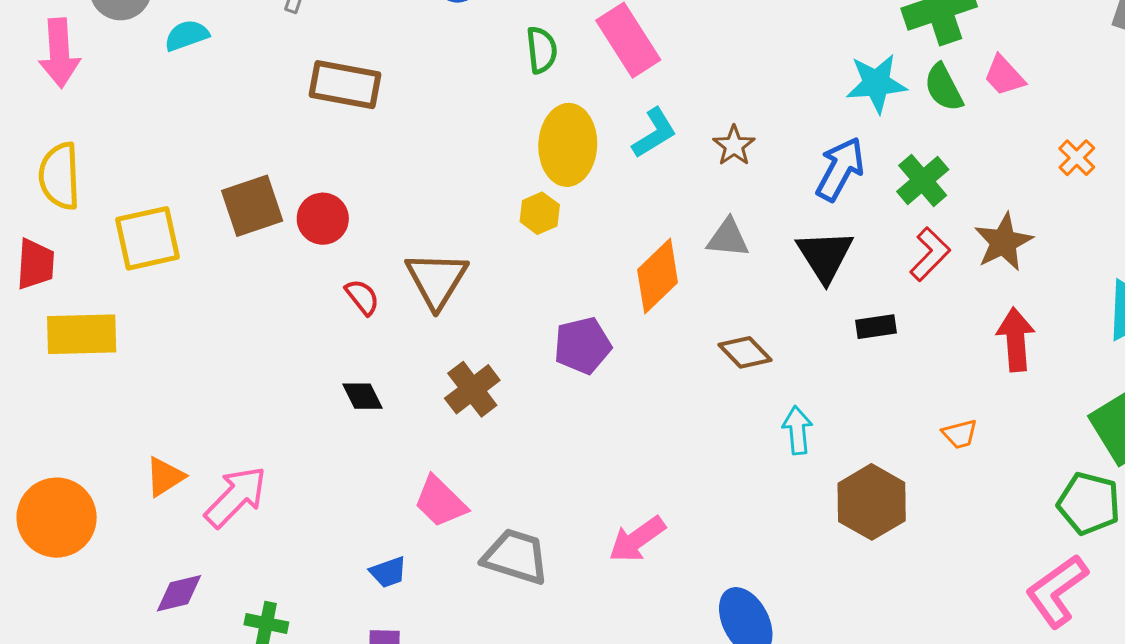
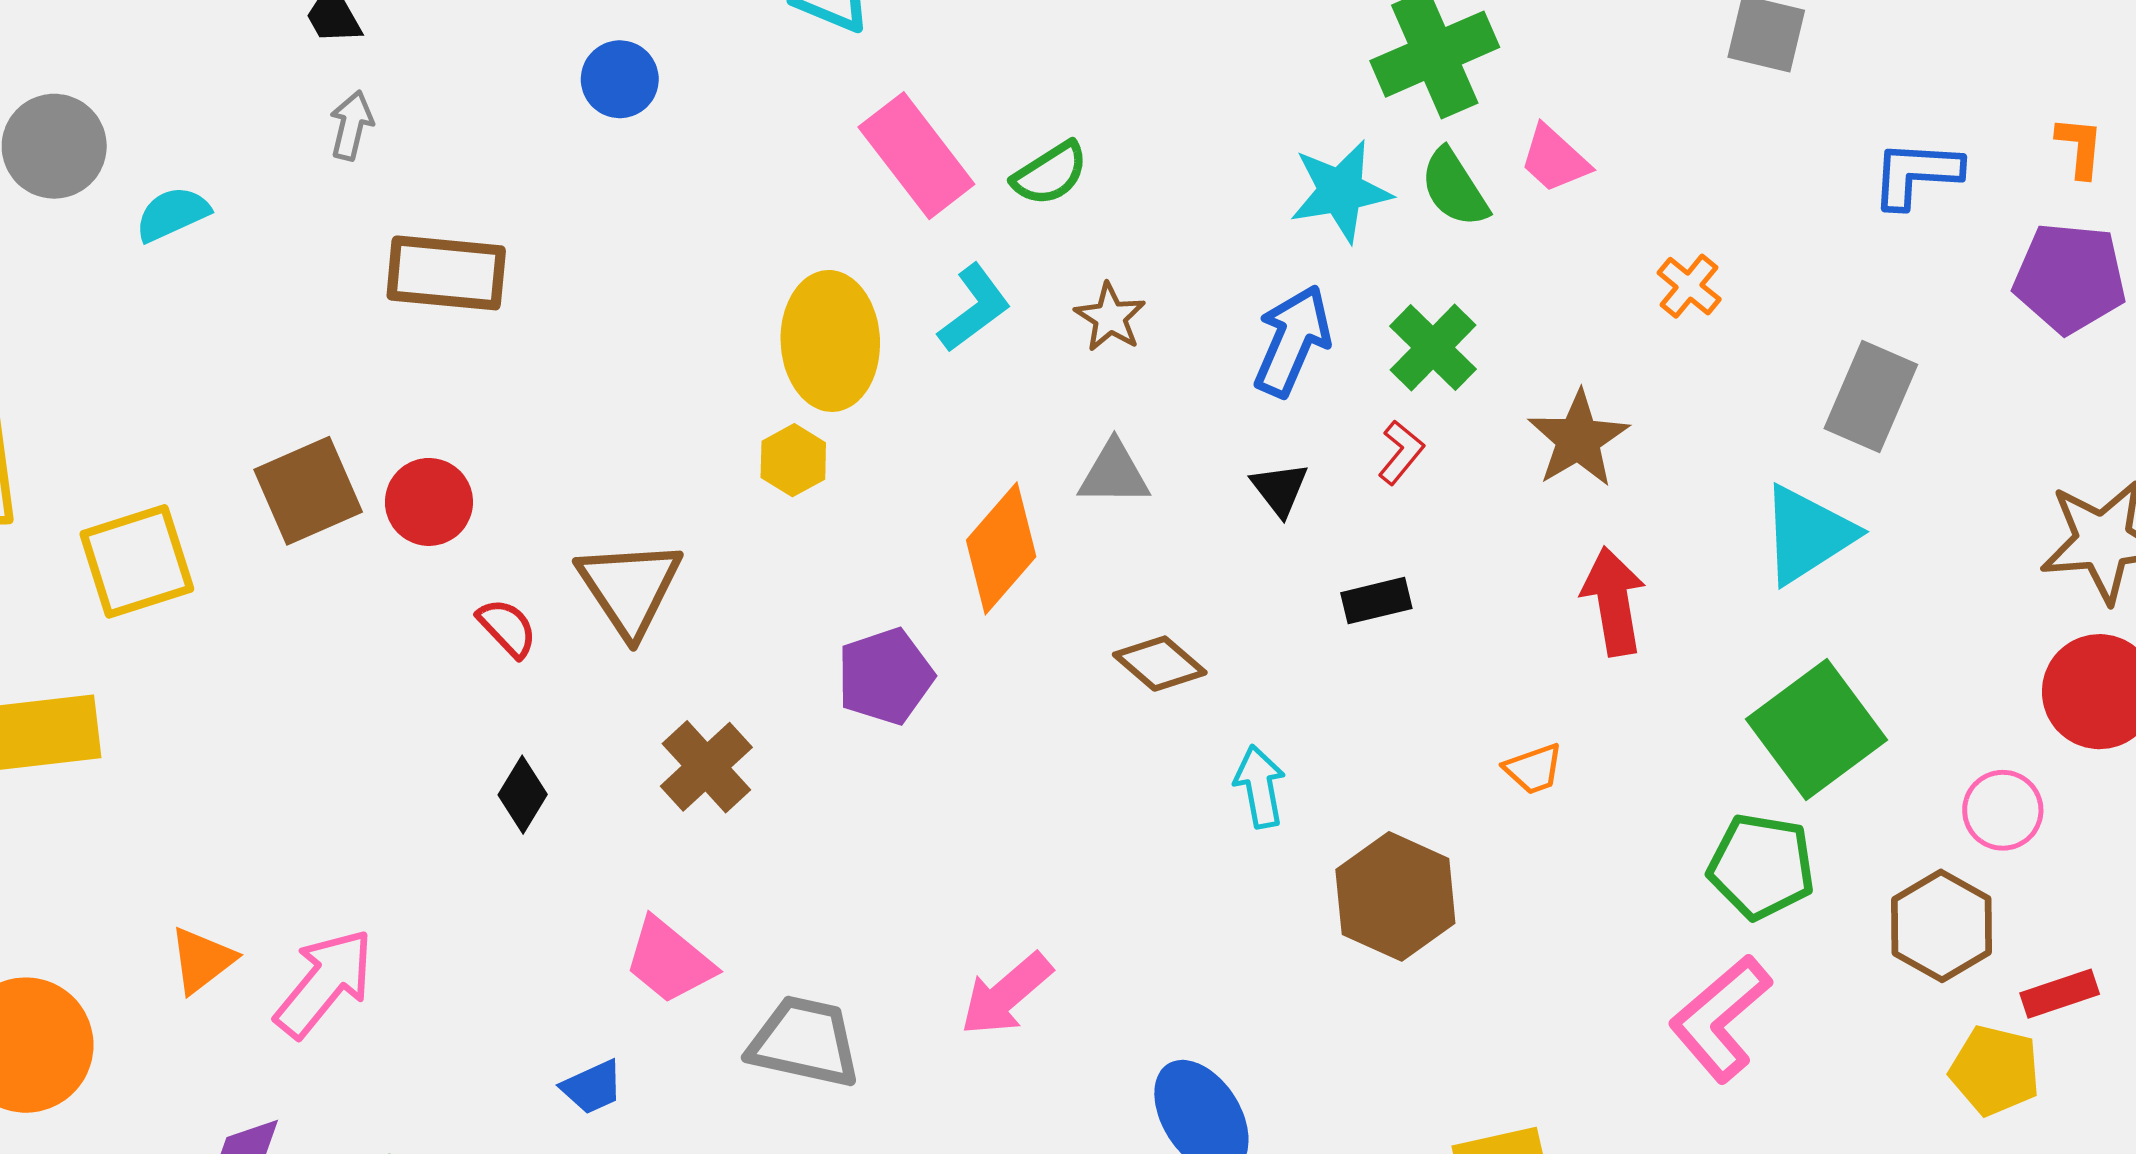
green semicircle: (542, 50) -> (1050, 174), moved, turned 69
red L-shape: (930, 254) -> (1401, 452), moved, size x0.7
black triangle: (825, 256) -> (1280, 489), size x0.6
black diamond: (363, 396) -> (523, 795), turned 63

